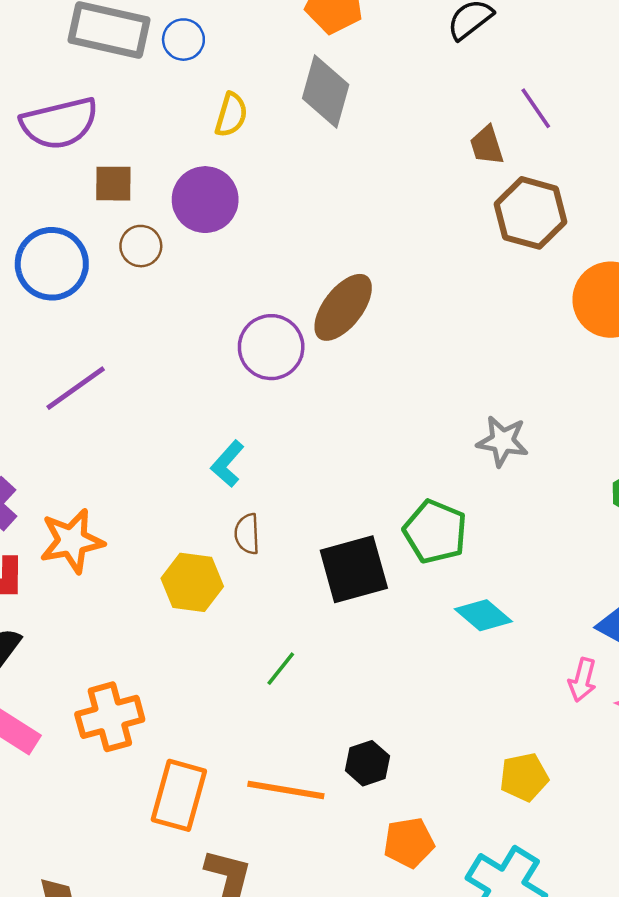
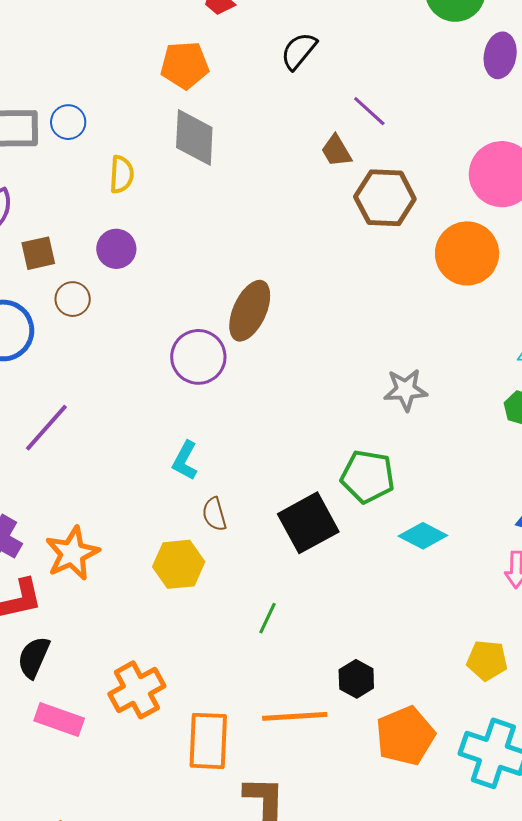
purple circle: (205, 200) -> (116, 249), size x0.7
yellow pentagon: (524, 777) -> (487, 660), turned 30
orange pentagon: (409, 843) -> (405, 736), size x1.4

